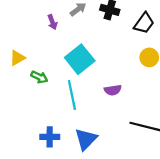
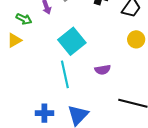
green arrow: (39, 77) -> (24, 19), moved

